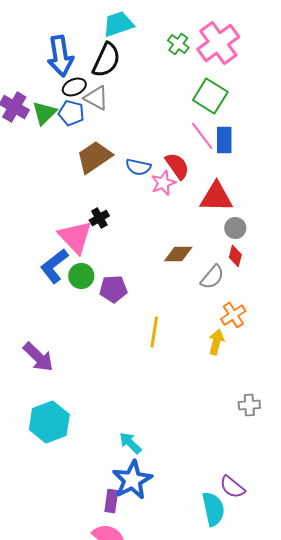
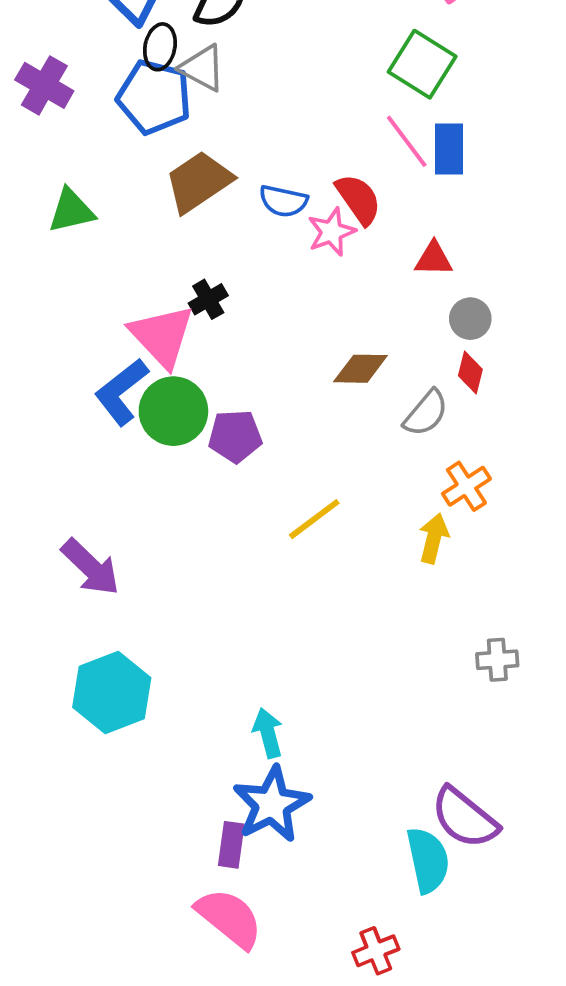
black ellipse: (74, 87) -> (160, 47), turned -55
green triangle: (44, 113) -> (71, 211), moved, turned 32
blue pentagon: (71, 113) -> (154, 97), size x1.5
red triangle: (216, 197) -> (434, 259), size x0.6
green circle: (81, 276) -> (173, 411), size x1.4
yellow line: (154, 332) -> (314, 519), turned 44
cyan arrow: (130, 443) -> (268, 733), turned 30
purple semicircle: (232, 487) -> (465, 818), size x1.4

